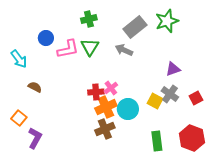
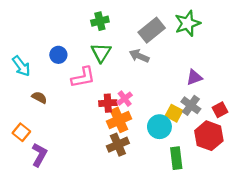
blue circle: (46, 38) -> (58, 55), moved
pink L-shape: (68, 49) -> (83, 77), moved
cyan circle: (128, 109) -> (159, 127), moved
red hexagon: (192, 138) -> (209, 136), moved

